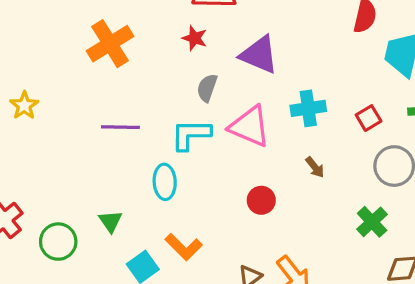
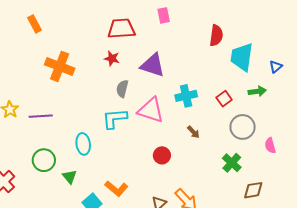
orange cross: (110, 44) -> (60, 66), turned -32
purple line: (120, 127) -> (41, 116), moved
cyan ellipse: (165, 182) -> (83, 144), moved
green circle: (58, 242) -> (44, 160), moved

